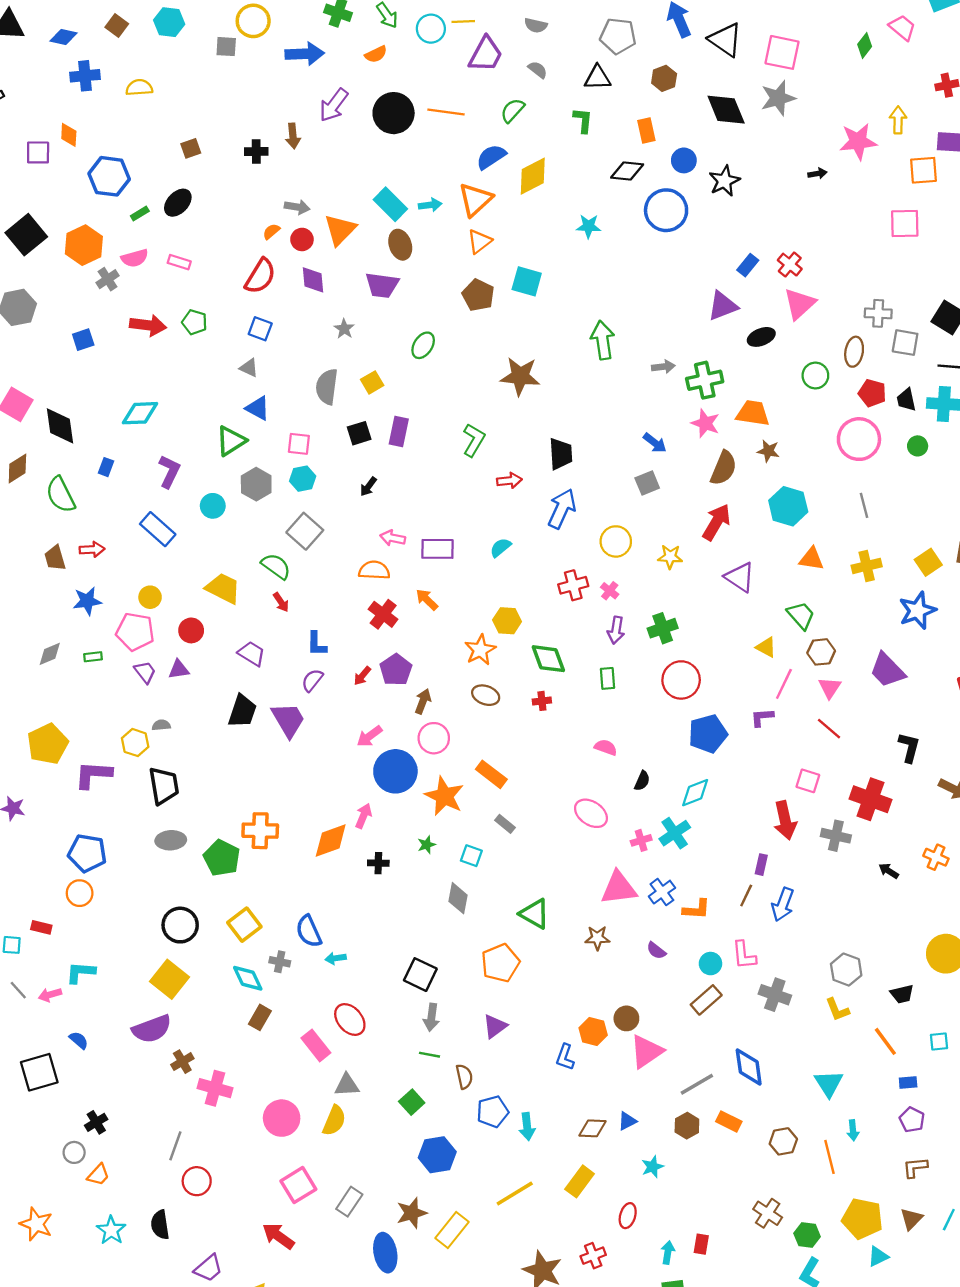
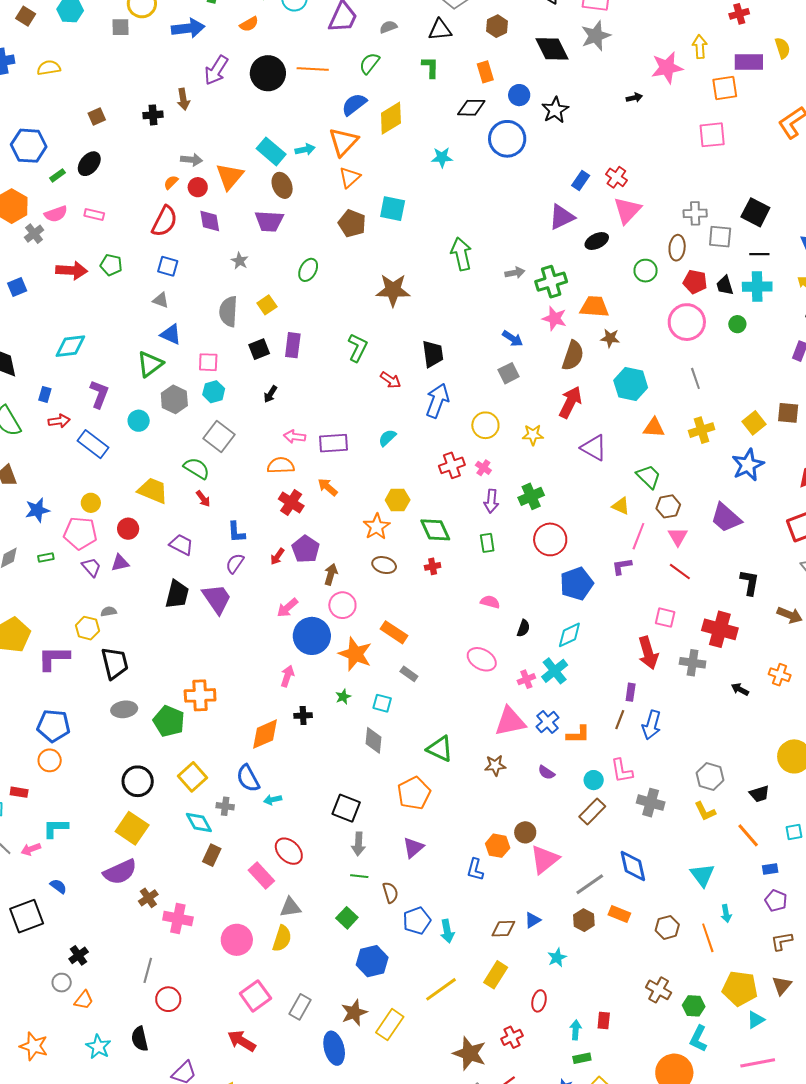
gray semicircle: (538, 70) -> (388, 27), turned -54
red arrow: (509, 481) -> (391, 380), turned 45
red arrow: (92, 549) -> (59, 421), moved
orange diamond: (331, 841) -> (265, 734), moved

